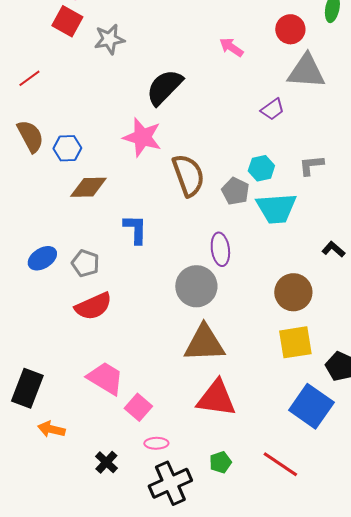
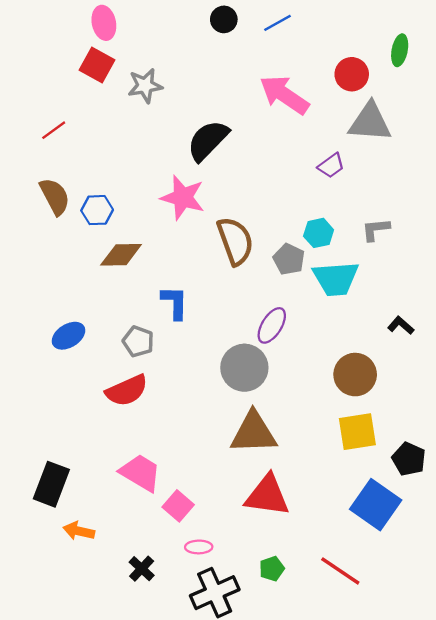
pink arrow: (231, 47) -> (284, 95), size x1.8
purple ellipse: (220, 249) -> (272, 325), turned 40
gray pentagon: (85, 263) -> (138, 341), moved

